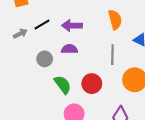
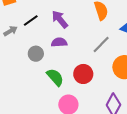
purple arrow: (72, 25) -> (60, 19), turned 54
gray line: (112, 55) -> (101, 44), turned 48

